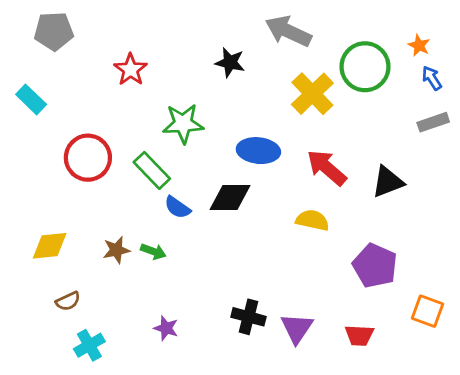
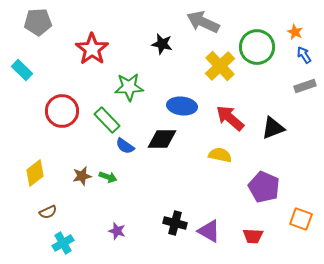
red star: (131, 70) -> (92, 49), size x1.4
yellow diamond: (50, 246) -> (35, 173), turned -32
purple triangle: (297, 328) -> (209, 231), turned -35

